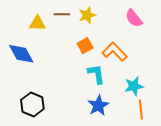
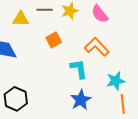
pink semicircle: (134, 18) -> (100, 14), moved
orange square: (85, 46) -> (54, 40), moved

